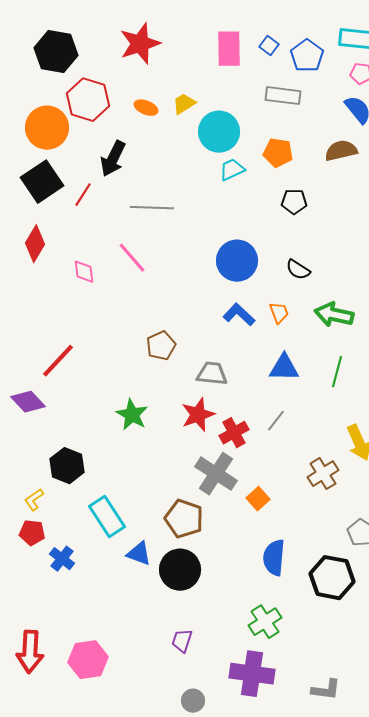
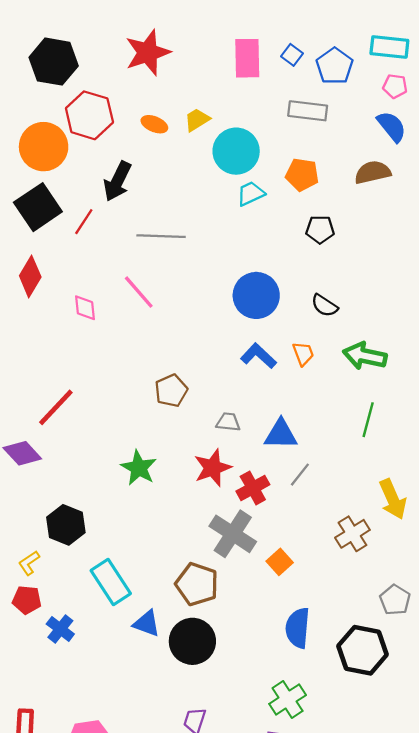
blue triangle: (284, 368) -> (281, 434), moved
gray trapezoid: (212, 374) -> (228, 422), size x0.7

